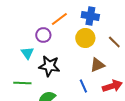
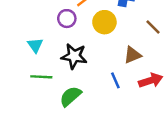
yellow circle: (85, 38) -> (104, 22), moved
cyan triangle: (27, 53) -> (35, 45), moved

